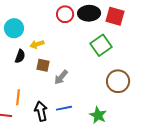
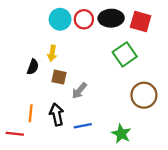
cyan circle: (14, 28) -> (60, 19), moved
yellow arrow: (37, 44) -> (52, 53), turned -64
black arrow: (41, 111) -> (57, 114), moved

